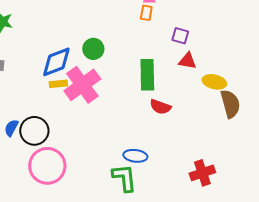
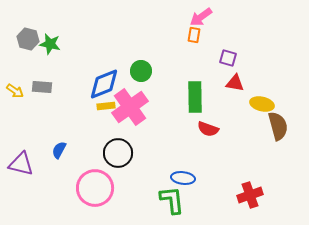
black circle: (34, 131) -> (118, 153), moved

